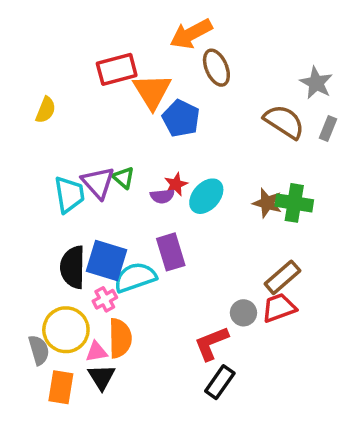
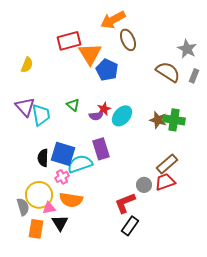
purple triangle: (98, 183) -> (25, 107), moved
black semicircle: (73, 267) -> (43, 158), size x0.7
orange semicircle: (120, 338) -> (71, 200), turned 100
pink triangle: (96, 352) -> (49, 208), moved

